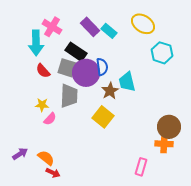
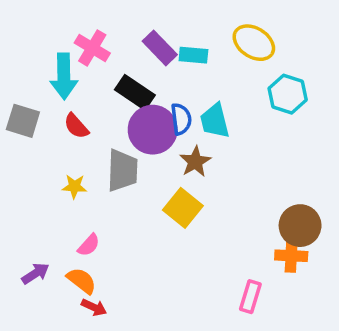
cyan rectangle: (109, 31) -> (193, 55), turned -35
gray square: (67, 68) -> (23, 121), moved
cyan trapezoid: (127, 82) -> (215, 121), moved
pink semicircle: (50, 119) -> (89, 245), moved

